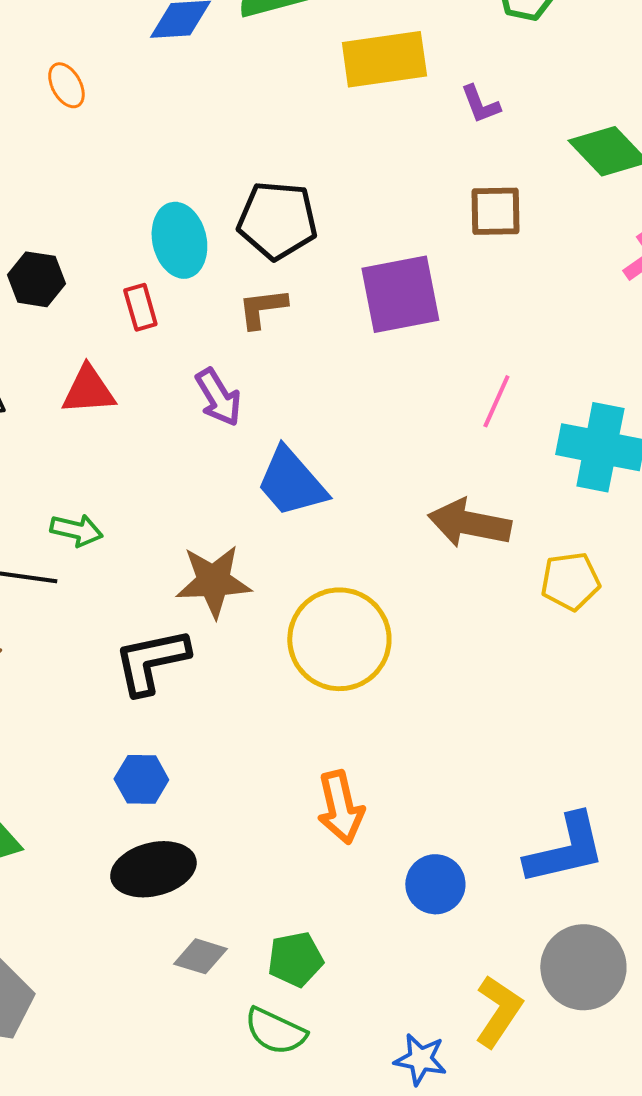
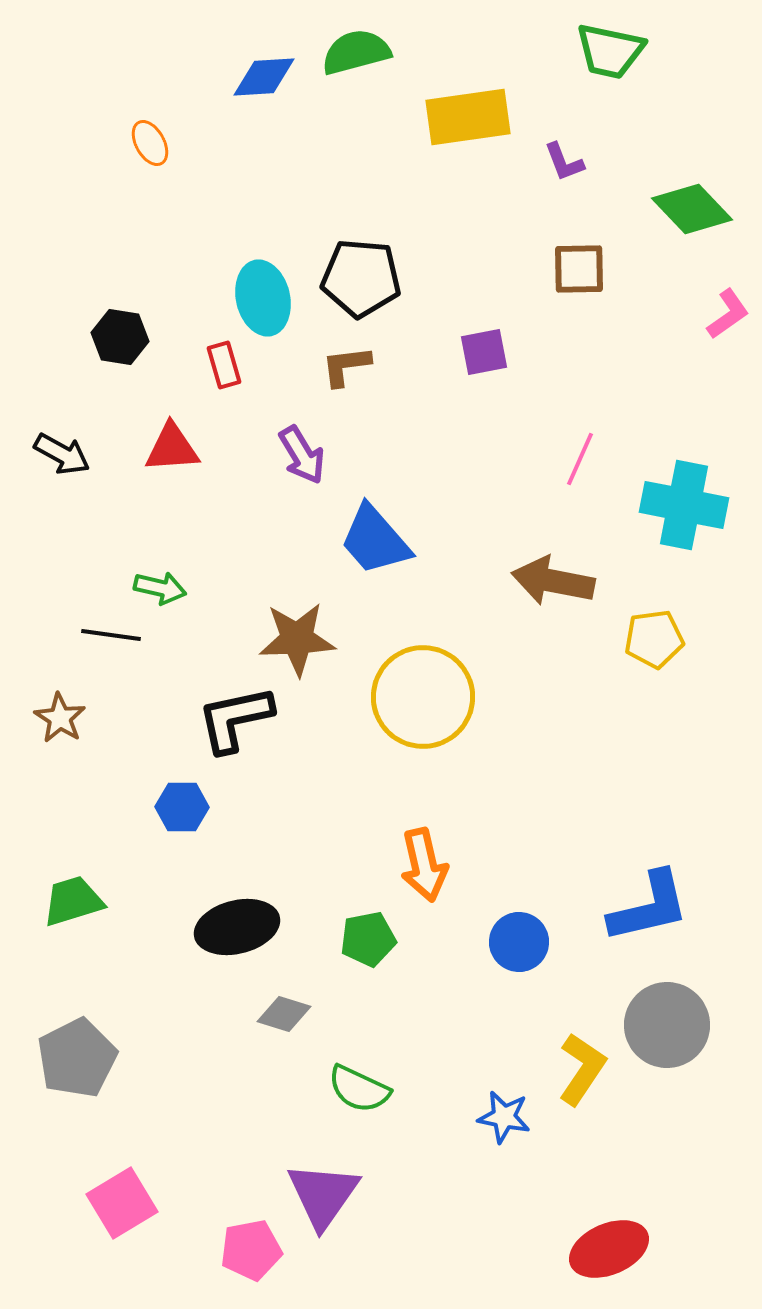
purple square: (400, 294) -> (484, 352), size x0.6
blue hexagon: (141, 779) -> (182, 807), moved
green pentagon: (295, 959) -> (368, 939), moved

